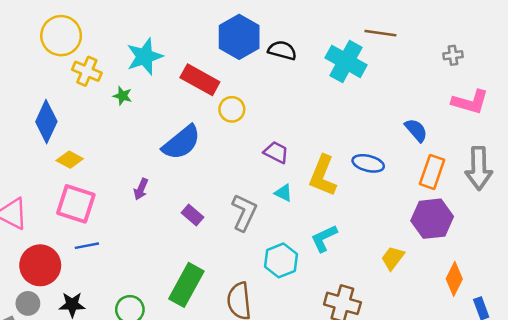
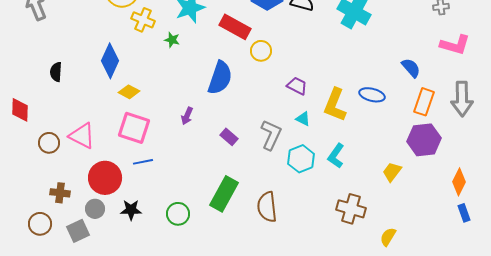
blue semicircle: (181, 142) -> (220, 78), turned -32
cyan L-shape: (324, 238) -> (336, 156), turned -30
cyan hexagon: (281, 260) -> (301, 159), moved
orange diamond: (454, 279) -> (459, 182), moved

